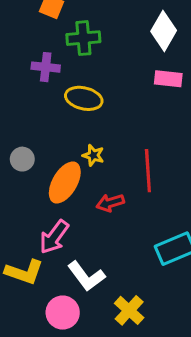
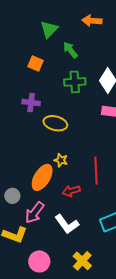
green cross: (83, 38) -> (75, 82), moved
gray circle: (22, 159) -> (12, 196), moved
white L-shape: (86, 276) -> (67, 224), moved

